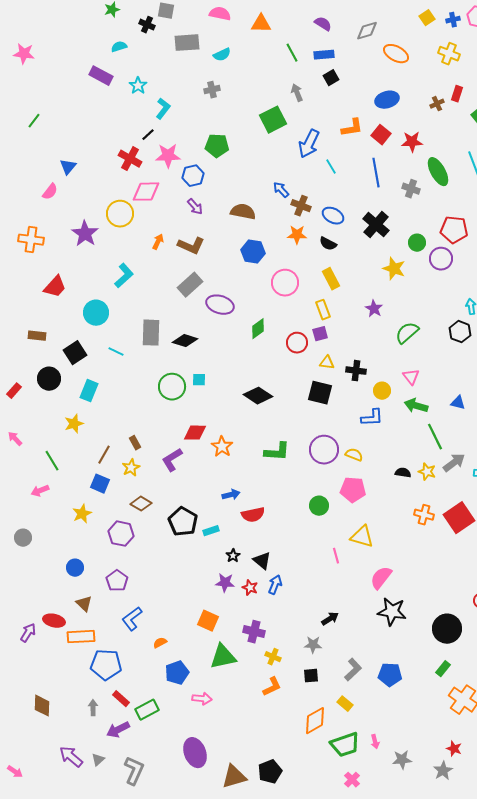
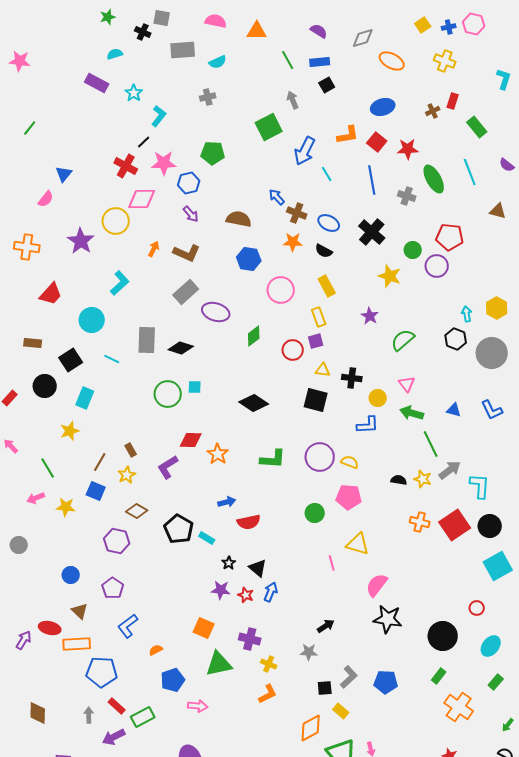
yellow star: (82, 514) -> (66, 507), moved, turned 30
cyan rectangle: (211, 531) -> (207, 538), turned 49
black square: (311, 676) -> (325, 688), moved

